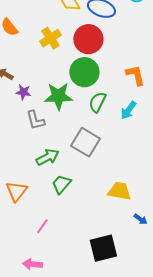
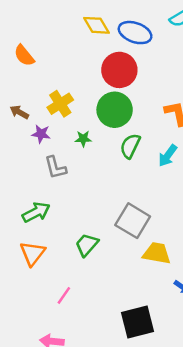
yellow cross: (50, 38) -> (60, 104), moved
green star: (58, 96) -> (83, 139), size x0.5
gray square: (85, 142) -> (133, 221), moved
green arrow: (47, 157) -> (36, 212), moved

